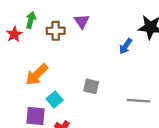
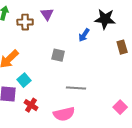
gray square: (91, 86) -> (58, 55), moved
gray line: (139, 101) -> (76, 88), moved

